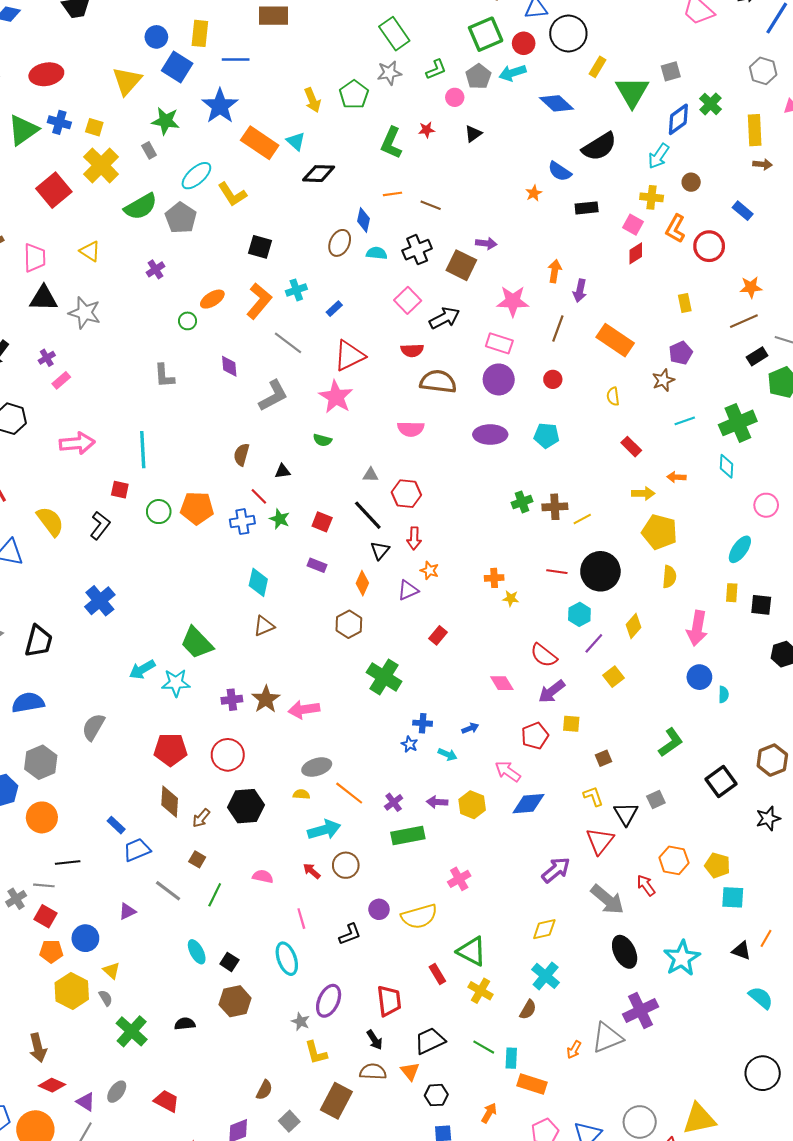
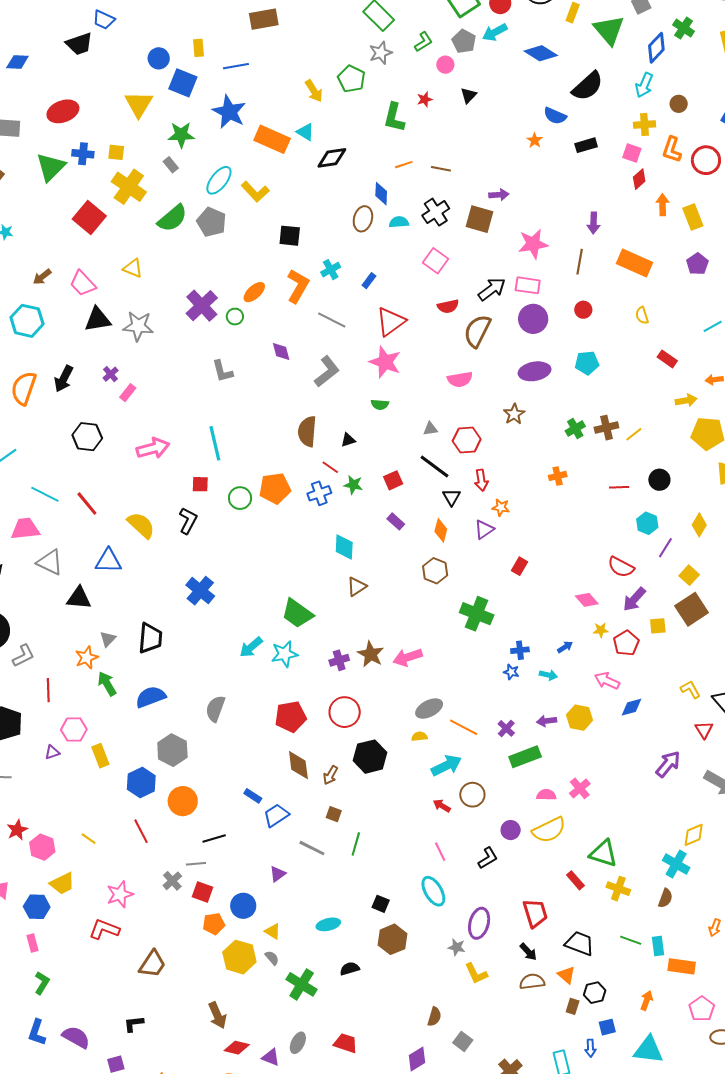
yellow rectangle: (200, 33) -> (198, 48), size x0.7
pink trapezoid: (35, 258) -> (83, 283), turned 148
purple cross: (156, 269) -> (202, 306), moved, size x1.8
orange arrow: (555, 271) -> (663, 205), moved
yellow rectangle: (685, 303) -> (693, 217), size x1.4
black arrow: (445, 318) -> (492, 289), moved
brown star: (663, 380) -> (514, 414), moved
brown semicircle: (438, 382) -> (477, 331), turned -60
brown semicircle: (241, 455) -> (307, 431), size x1.4
red square: (322, 522) -> (393, 480), turned -36
purple rectangle: (317, 565) -> (396, 521), turned 30
black circle: (600, 571) -> (659, 480), size x0.6
orange cross: (494, 578) -> (558, 476), moved
yellow star: (511, 598) -> (601, 630), moved
brown square: (604, 758) -> (692, 609), moved, size x2.0
blue diamond: (528, 804) -> (631, 707), size x0.7
red triangle: (600, 841) -> (704, 730), size x0.7
pink semicircle: (263, 877) -> (546, 795), moved
yellow diamond: (544, 929) -> (694, 835), moved
cyan ellipse: (197, 952) -> (328, 924), moved, turned -65
black trapezoid: (430, 1041) -> (580, 943), turned 56
brown rectangle: (336, 1101) -> (573, 1006), moved, size x0.5

